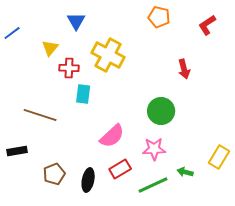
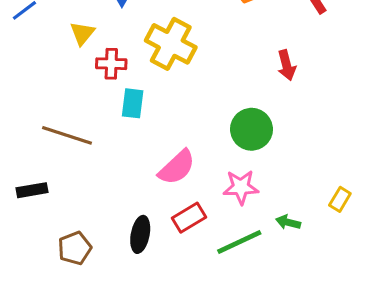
yellow rectangle: (219, 157) -> (340, 199), size x0.7
brown pentagon: (54, 174) -> (75, 248), moved

